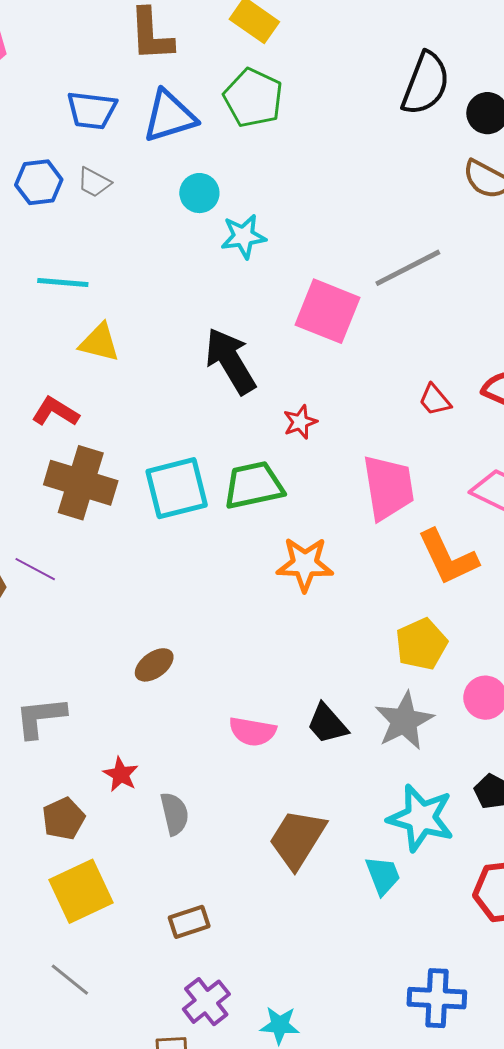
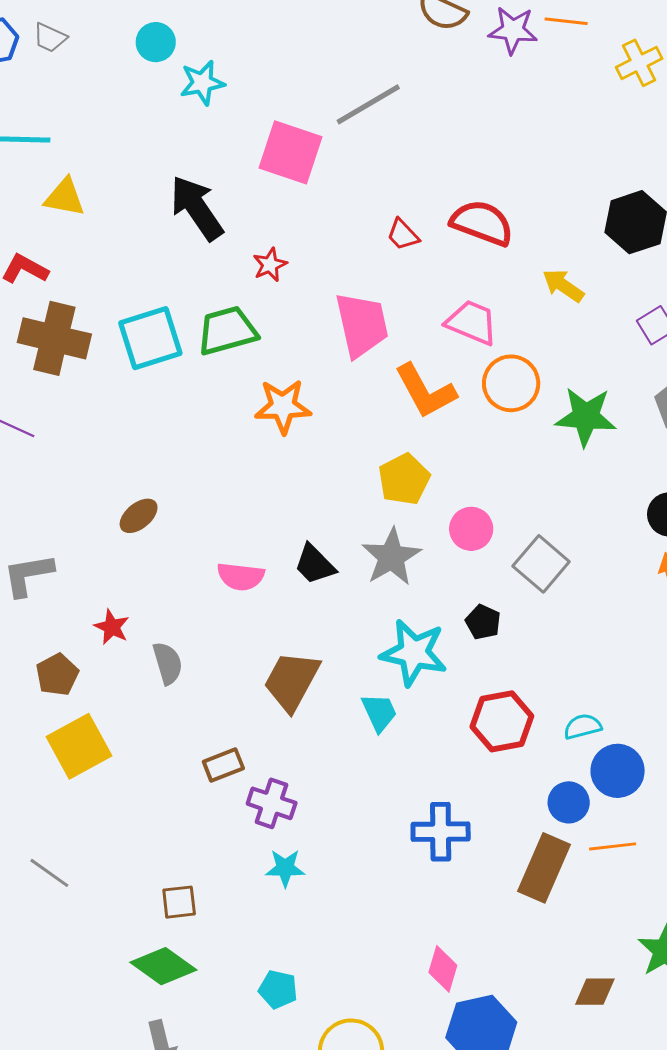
brown rectangle: (189, 922) -> (223, 765), moved
gray line: (70, 980) -> (49, 873), moved
purple cross: (206, 1002) -> (272, 803), moved, turned -30

